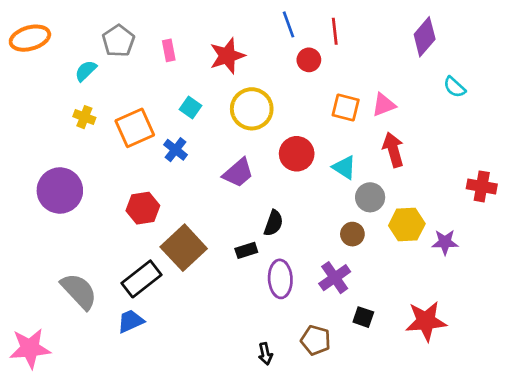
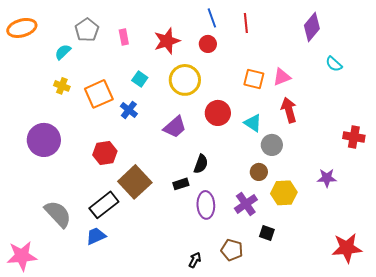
red circle: (309, 60) -> (208, 44), moved
yellow hexagon: (407, 225) -> (284, 193), moved
red star: (426, 321) -> (347, 248), moved
black arrow: (265, 354) -> (195, 260), turned -140

